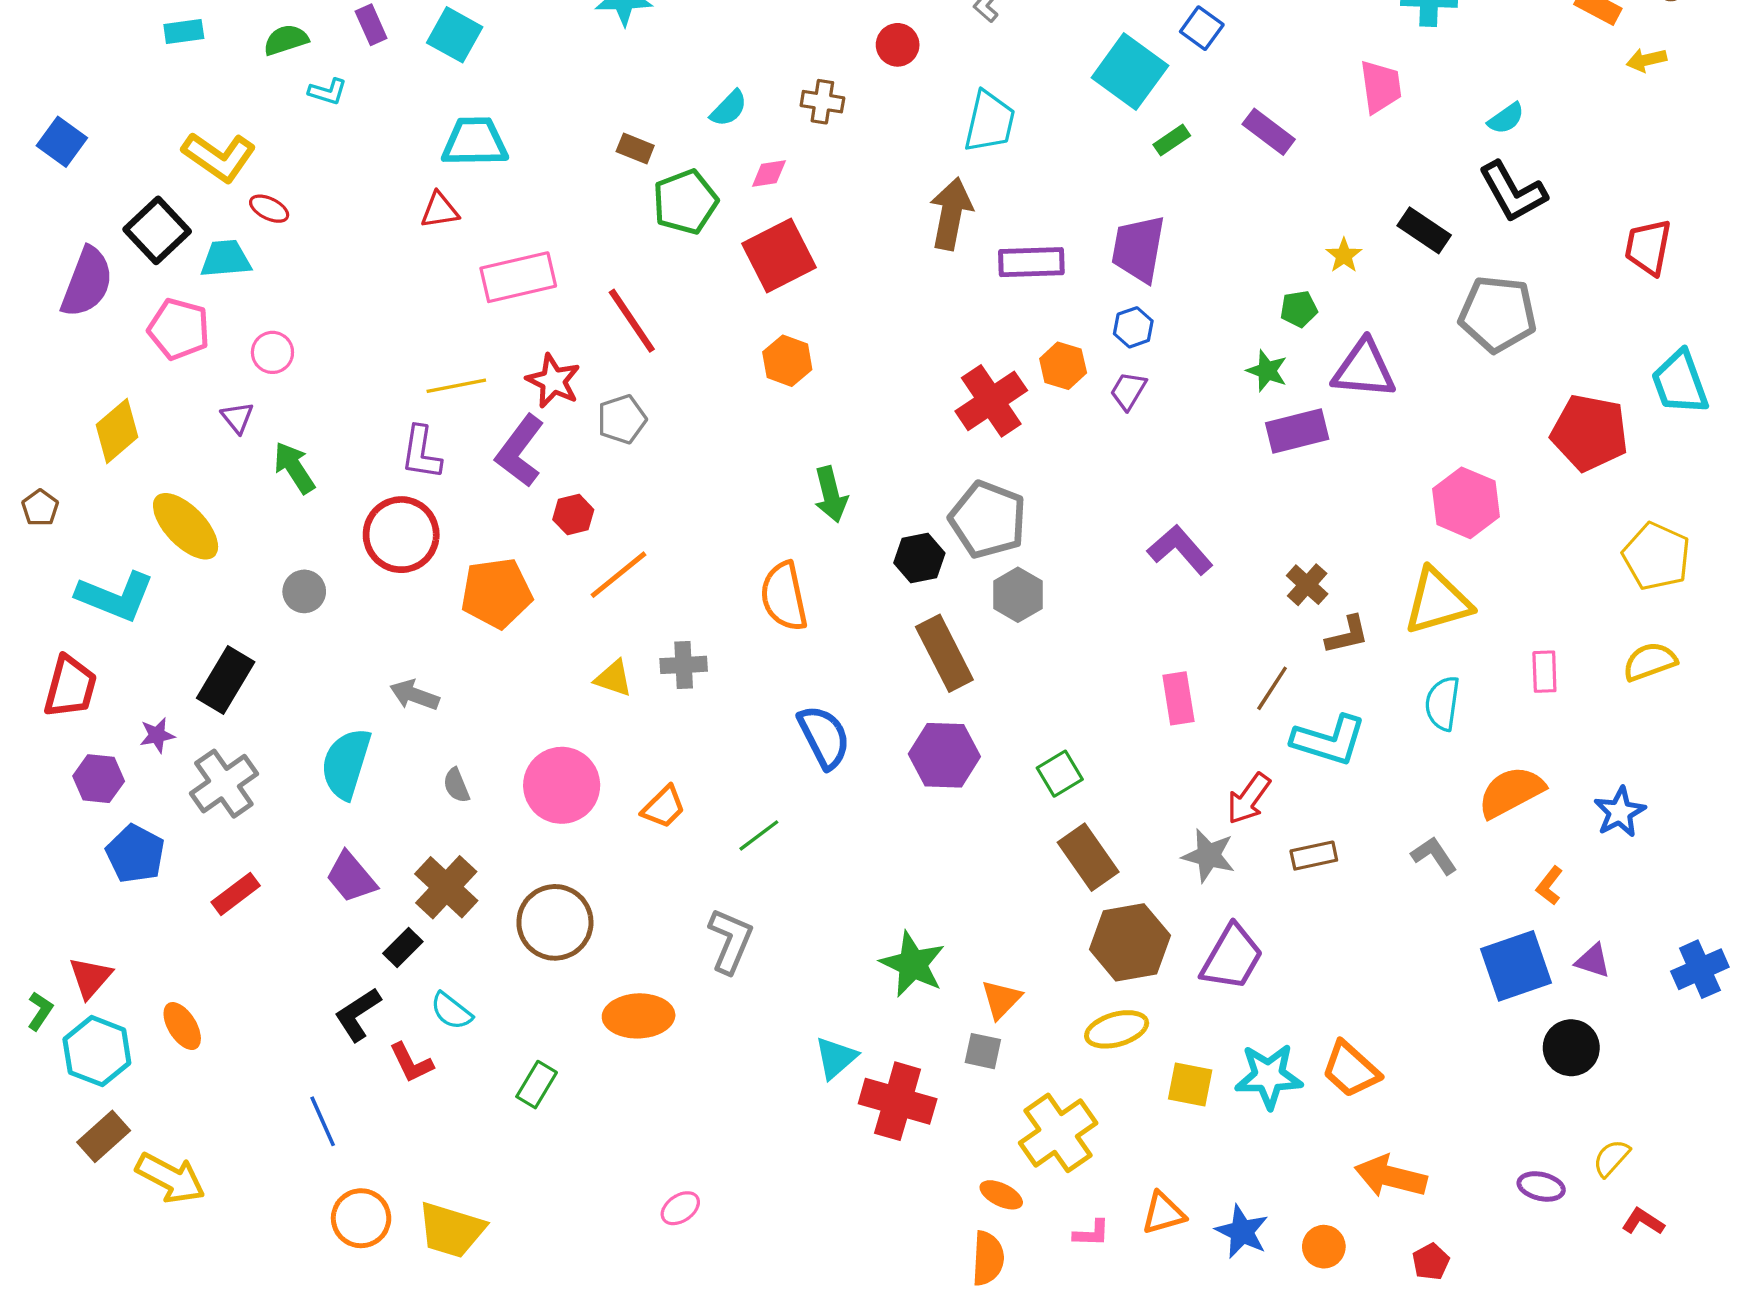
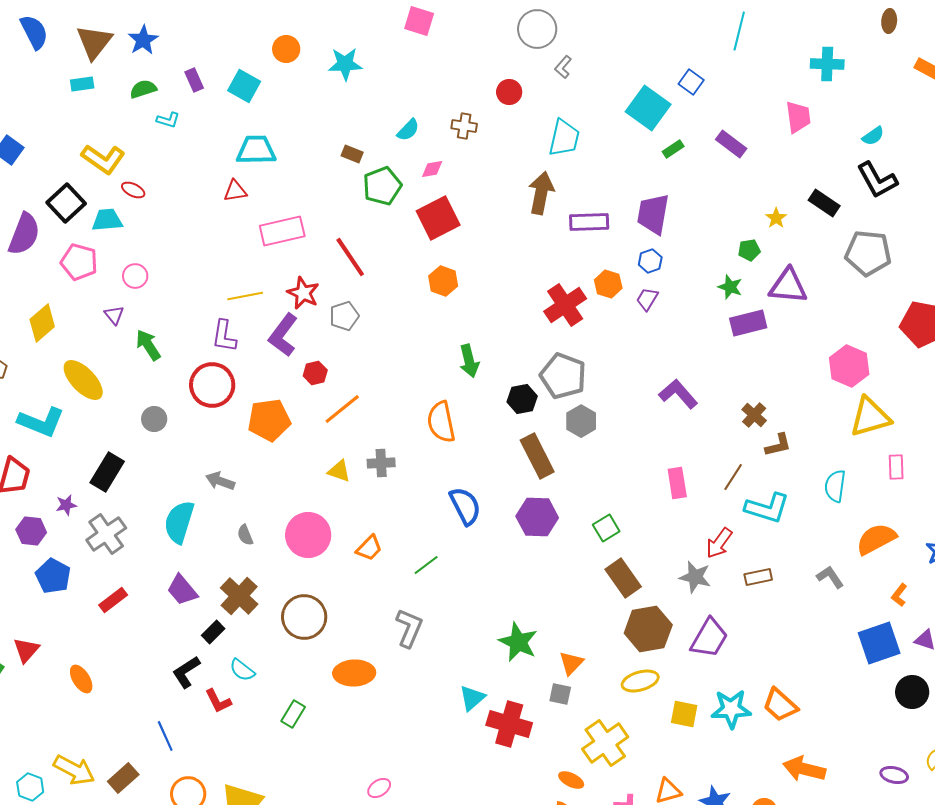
yellow triangle: (1437, 601) -> (870, 417), moved
cyan hexagon: (97, 1051) -> (30, 787), moved, size x0.7
brown rectangle: (104, 1136) -> (123, 778), moved

